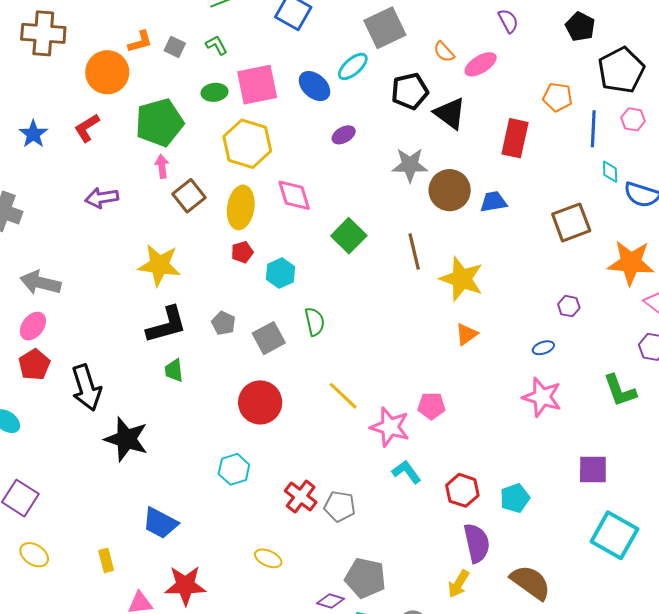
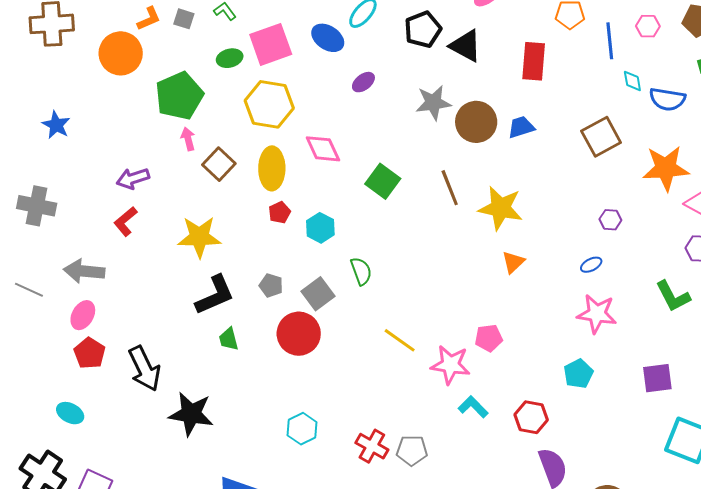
red L-shape: (87, 128) -> (125, 221), moved
red circle: (260, 402) -> (299, 334), moved
cyan pentagon: (515, 498) -> (578, 374), moved

